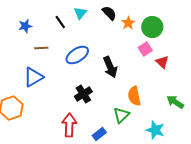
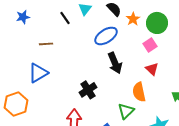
blue star: (25, 26) -> (23, 17), moved
blue ellipse: (77, 55) -> (106, 36), moved
red triangle: (162, 62) -> (152, 69), moved

